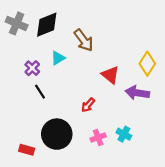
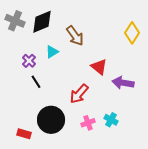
yellow diamond: (147, 64) -> (132, 33), moved
red arrow: (88, 105) -> (79, 94), size x1.5

